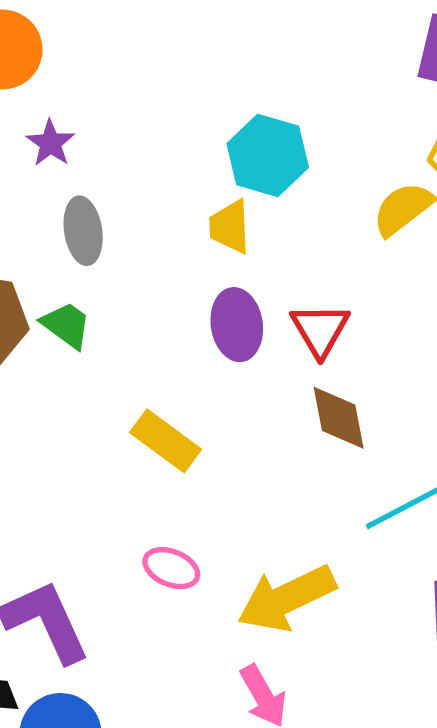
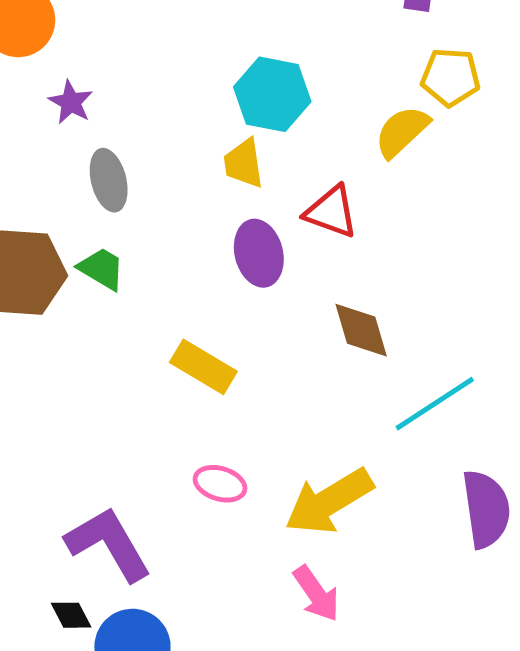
red triangle: (320, 330) -> (331, 212), moved, turned -34

